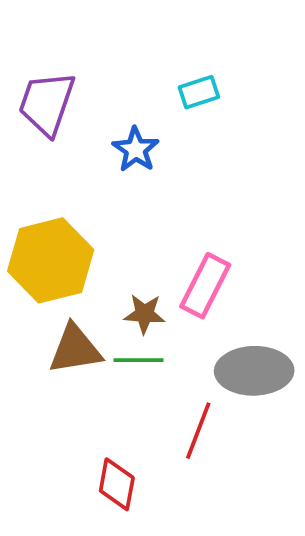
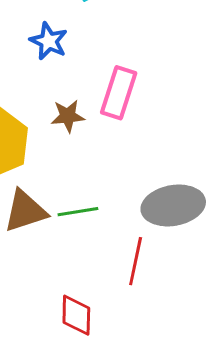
pink rectangle: (205, 286) -> (119, 93), moved
brown star: (144, 314) -> (68, 116), moved

